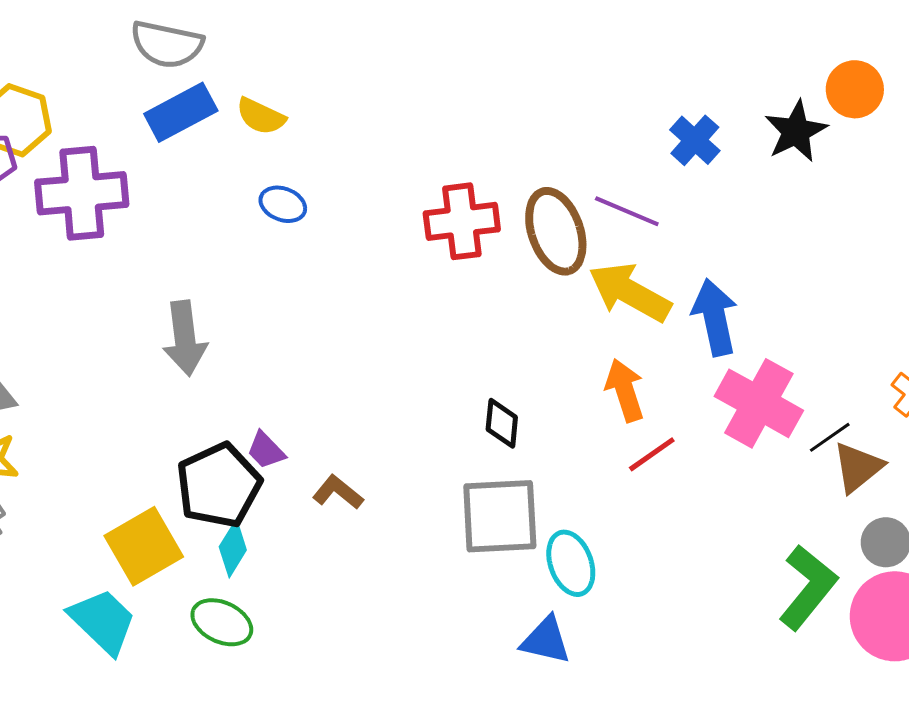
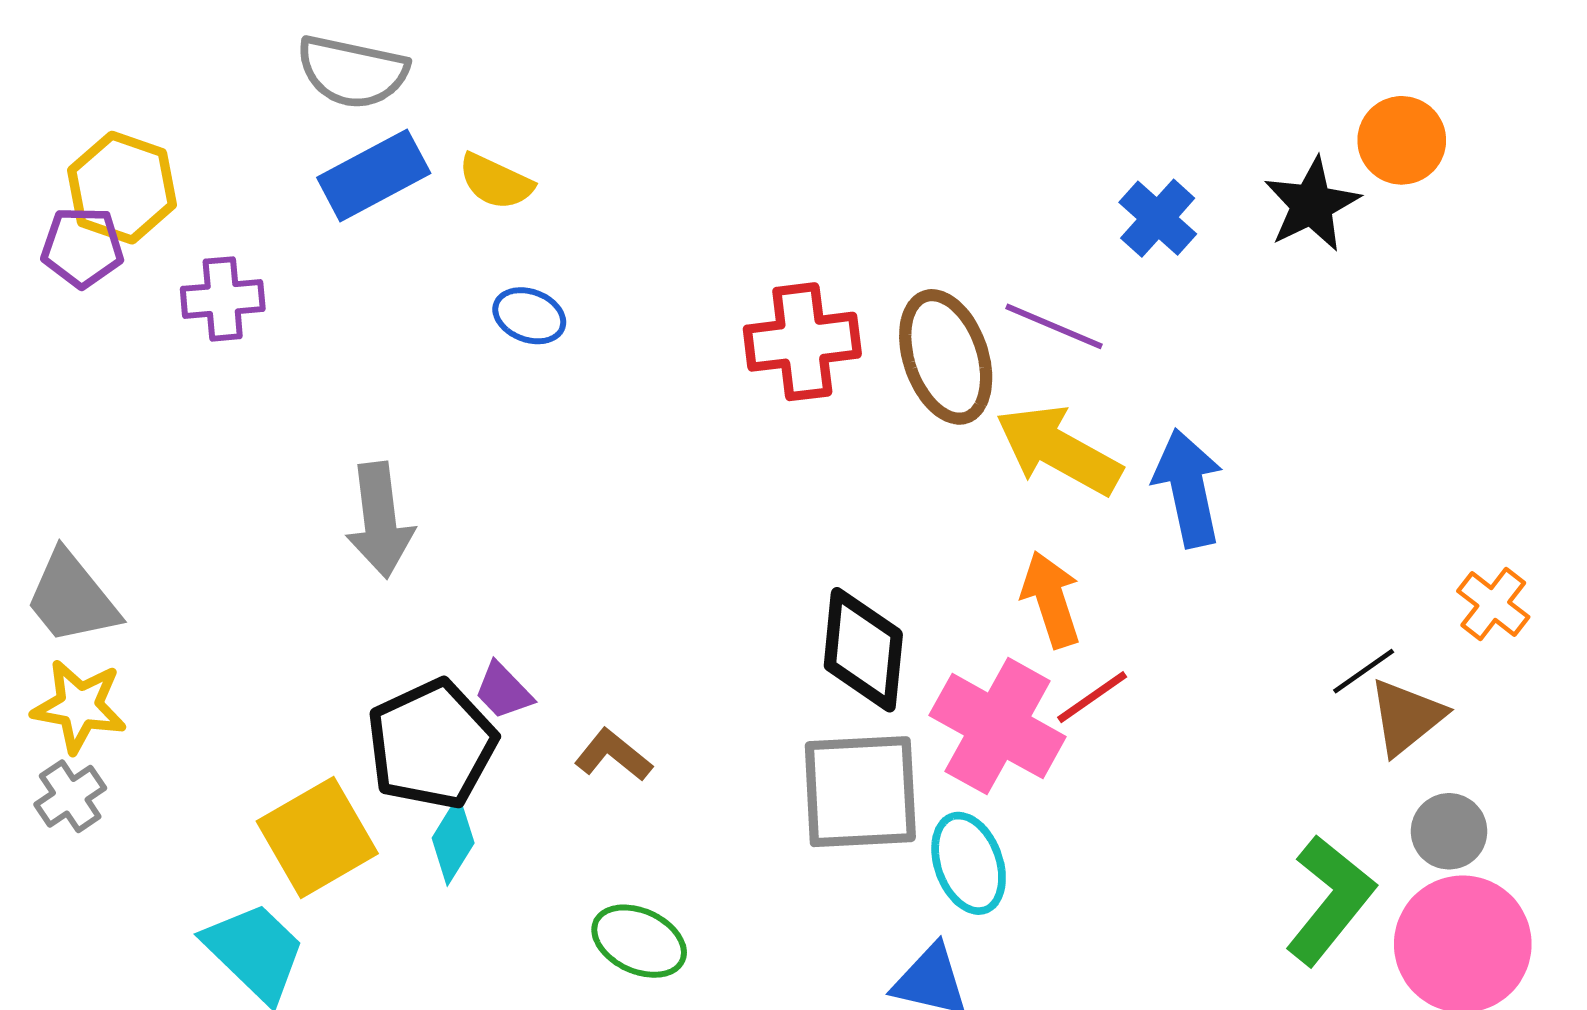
purple cross: (82, 193) -> (223, 299), size x0.6
pink cross: (759, 403) -> (998, 726), moved
black diamond: (502, 423) -> (863, 650), size x1.6
green ellipse: (222, 622) -> (639, 941), moved

